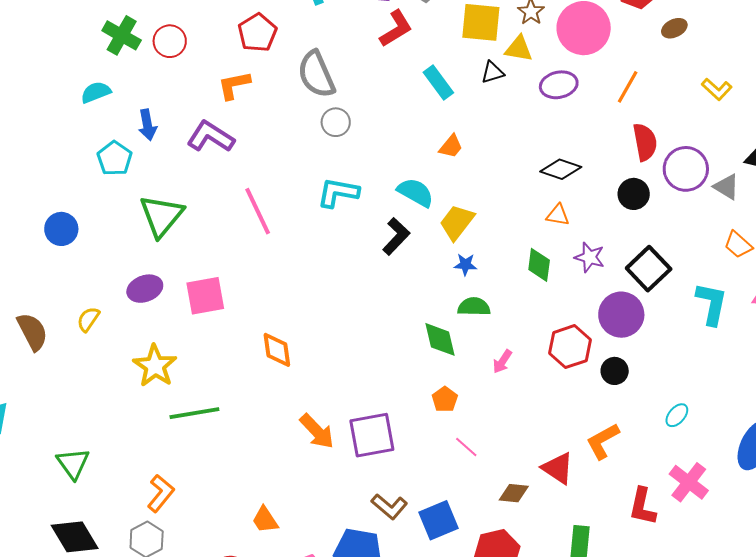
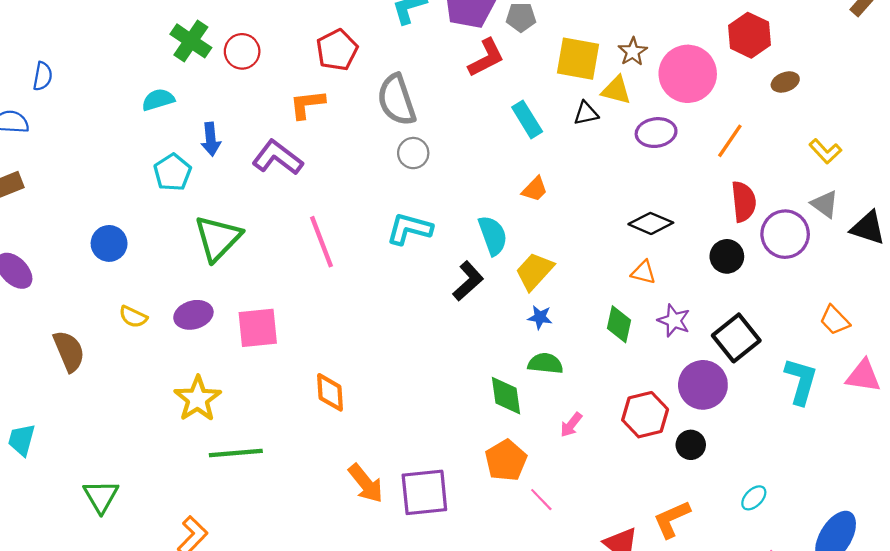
gray triangle: (726, 187) -> (825, 204), moved
cyan semicircle: (416, 192) -> (493, 235), turned 36
yellow semicircle: (88, 319) -> (133, 317), moved, turned -104
orange pentagon: (445, 399) -> (506, 460), size x1.5
pink line: (466, 447) -> (541, 500), moved

